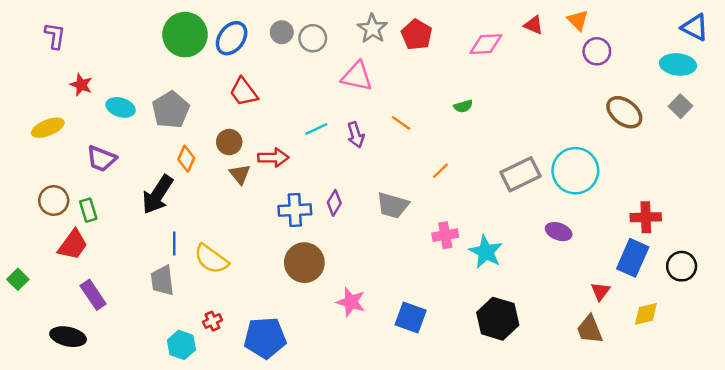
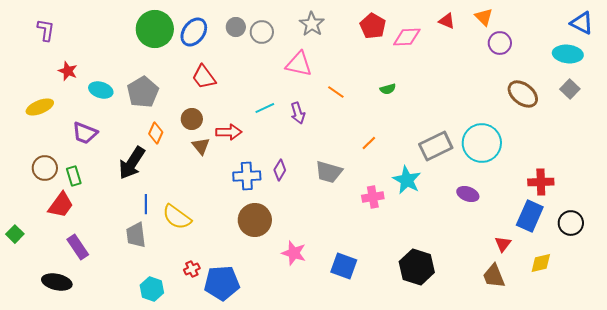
red pentagon: (417, 35) -> (373, 26), moved
orange line: (401, 123) -> (336, 92), moved
cyan star: (486, 252) -> (407, 180), moved
red cross: (212, 321) -> (192, 269), moved

